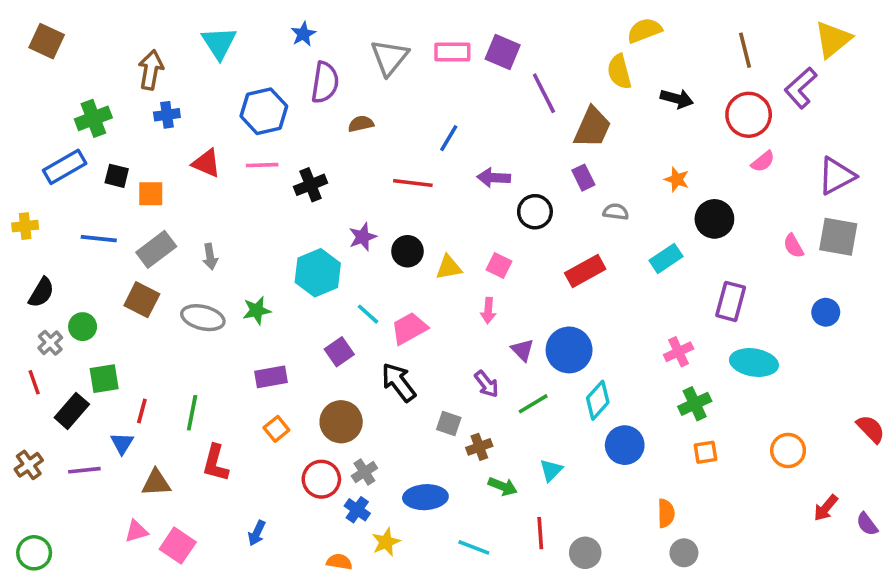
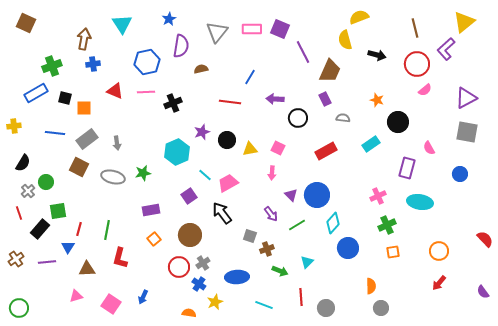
pink semicircle: (793, 246) -> (429, 148), moved
red arrow: (826, 508) -> (439, 283), moved
pink square: (178, 546) -> (111, 304), moved

